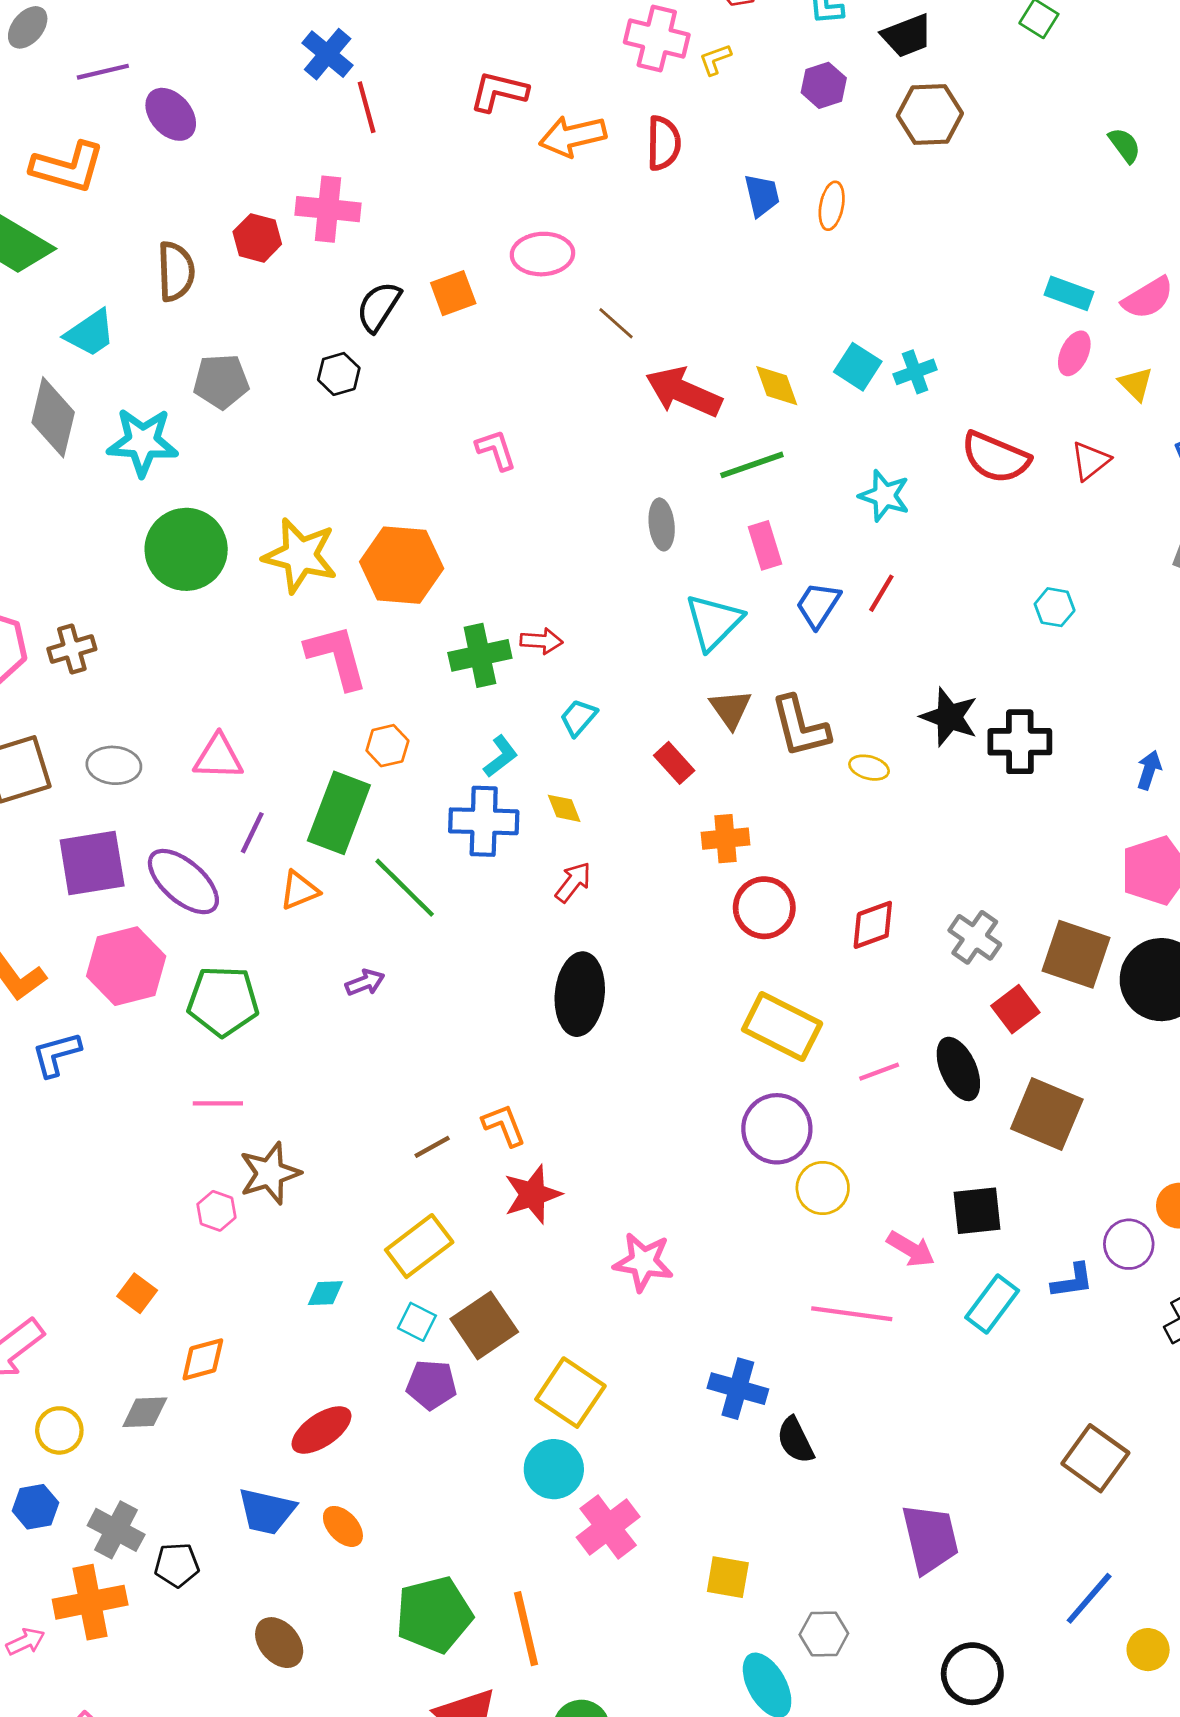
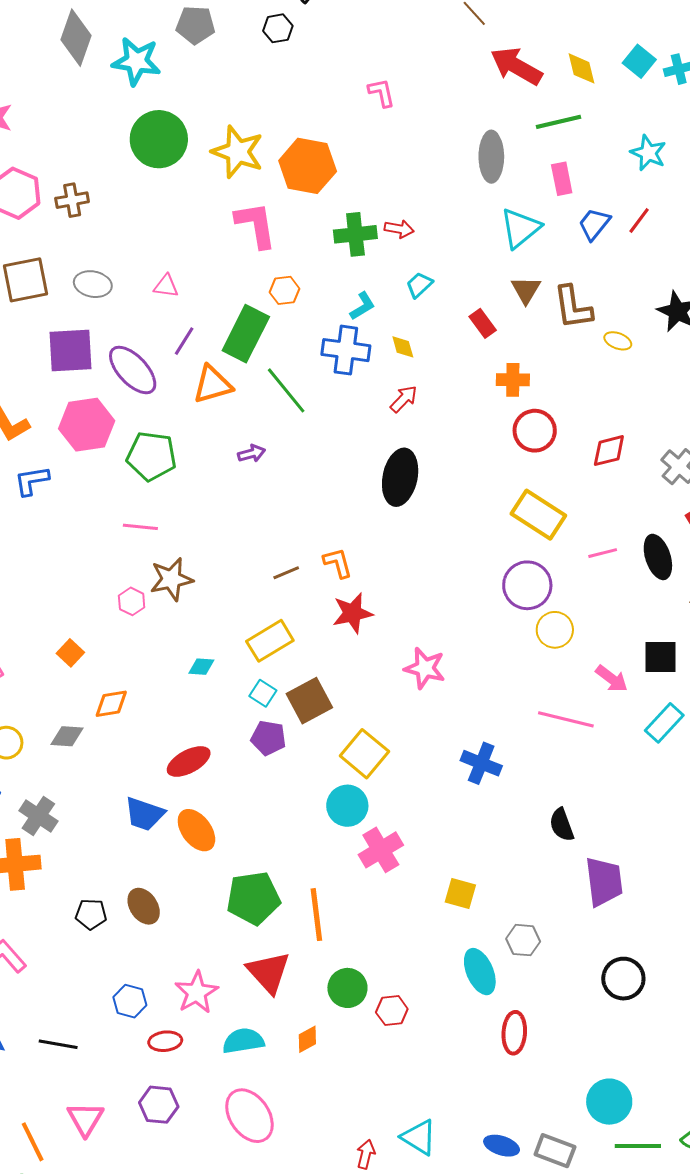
gray ellipse: (662, 524) -> (491, 157), size x1.4
pink triangle: (218, 757) -> (166, 286), size x0.7
orange triangle: (299, 890) -> (213, 385), size x1.4
black semicircle: (795, 1440) -> (562, 825), moved
orange ellipse: (343, 1526) -> (196, 830), size x1.4
black pentagon: (177, 1565) -> (91, 914), moved

